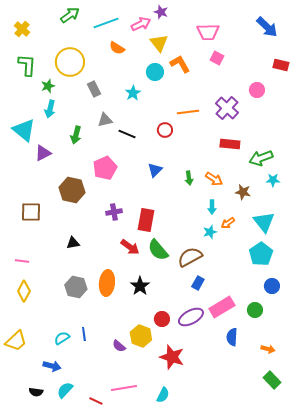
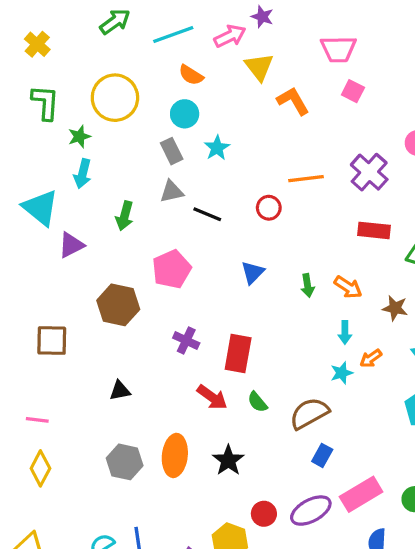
cyan circle: (155, 72) -> (185, 114), moved
gray rectangle: (94, 89) -> (172, 151), moved
purple cross: (114, 212) -> (186, 341), turned 35
green semicircle: (158, 250) -> (257, 402), size x0.6

